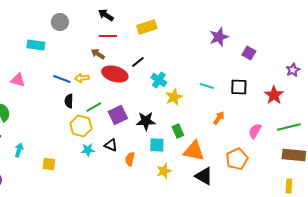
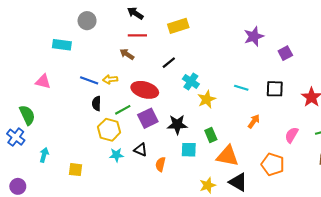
purple square: (249, 53) -> (285, 53), turned 32
red ellipse: (115, 74) -> (145, 90), moved
orange pentagon: (237, 159) -> (273, 164), turned -30
yellow star: (164, 171) -> (208, 185), moved

